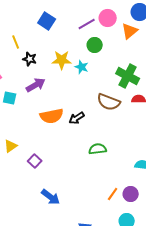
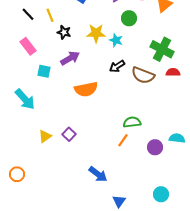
black arrow: (77, 118) -> (117, 66), moved
yellow triangle: (11, 146) -> (45, 136), moved
orange line: (113, 194) -> (123, 140), moved
purple circle: (131, 194) -> (155, 147), moved
blue arrow: (51, 197) -> (98, 174), moved

